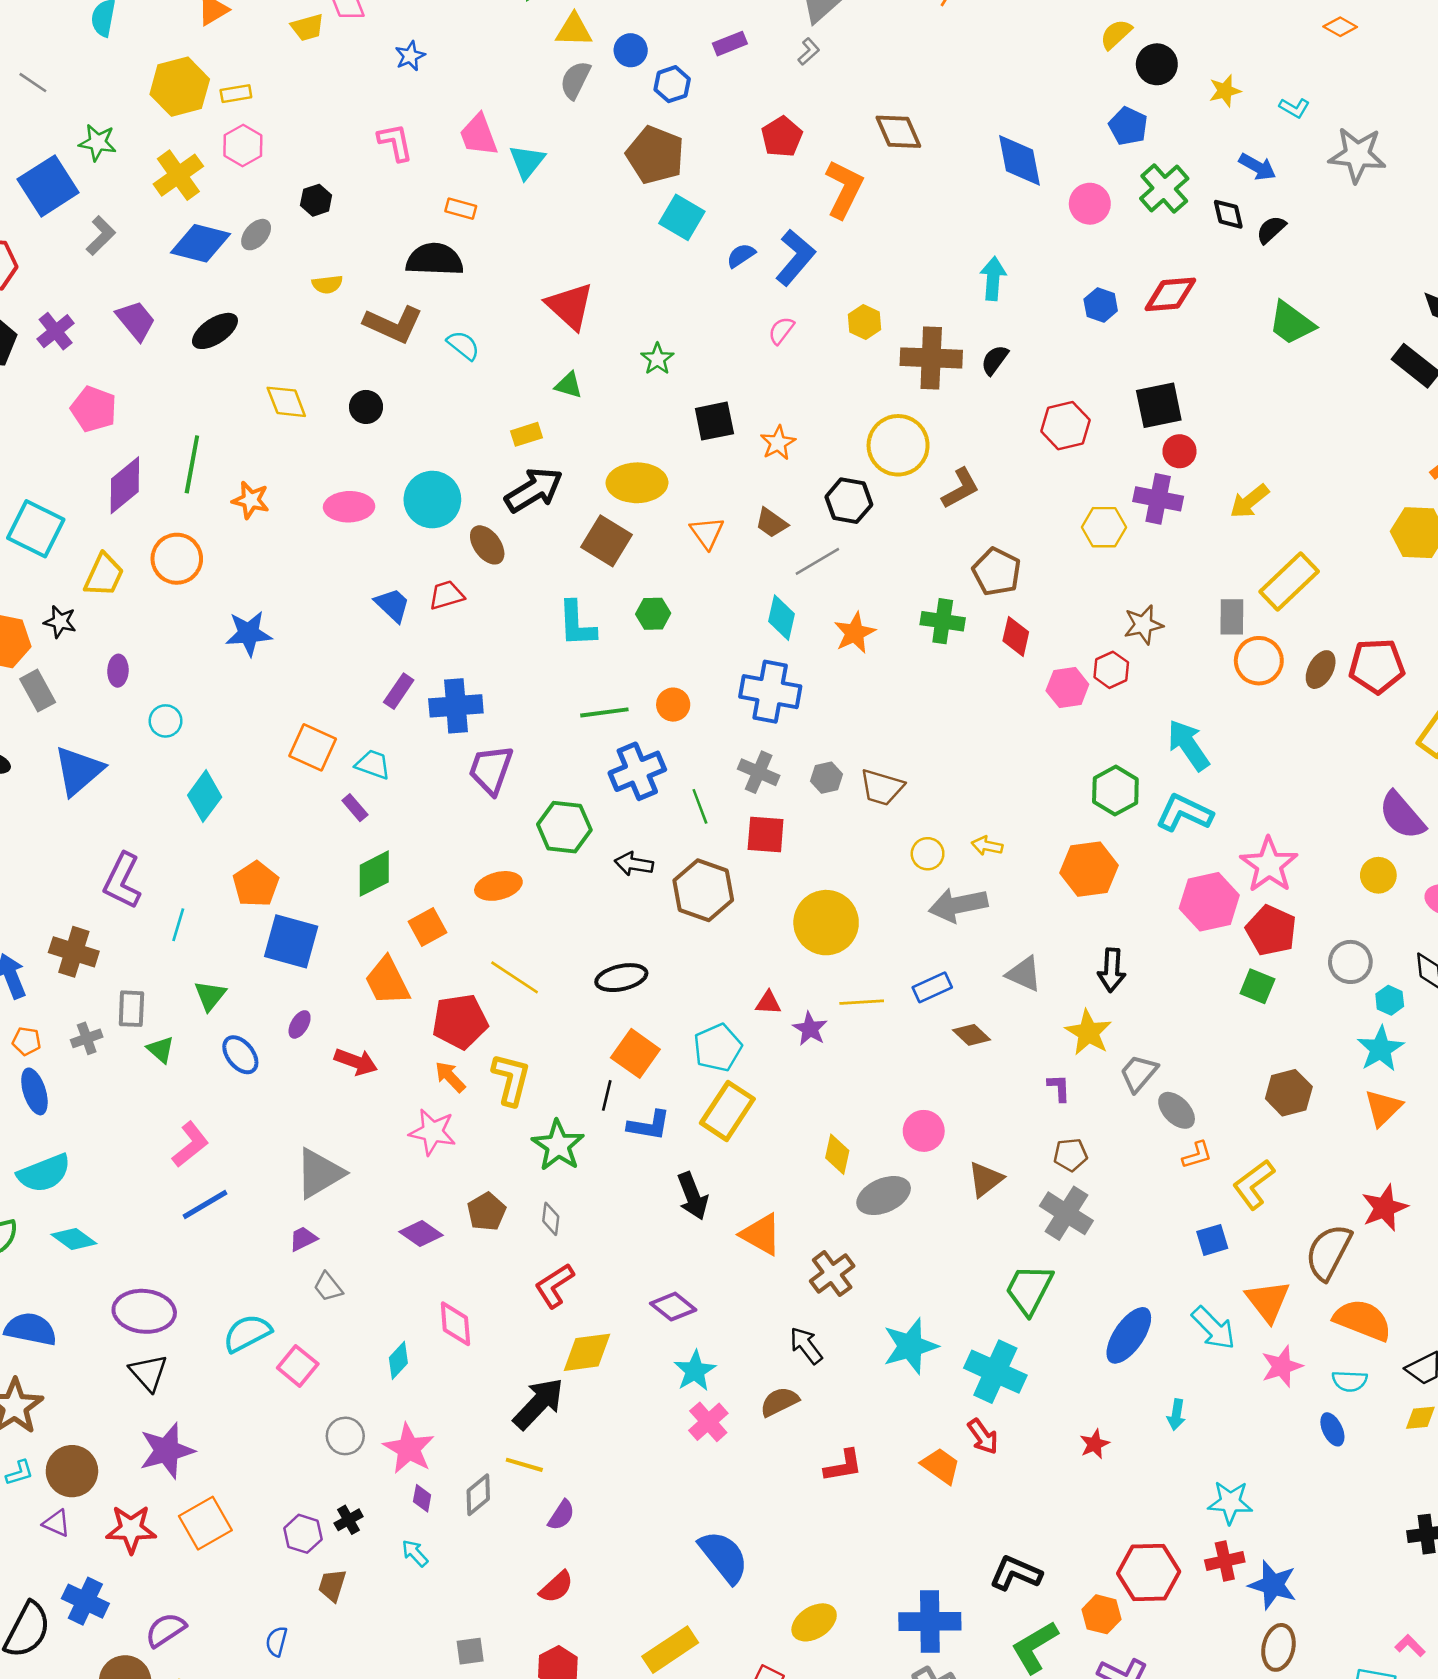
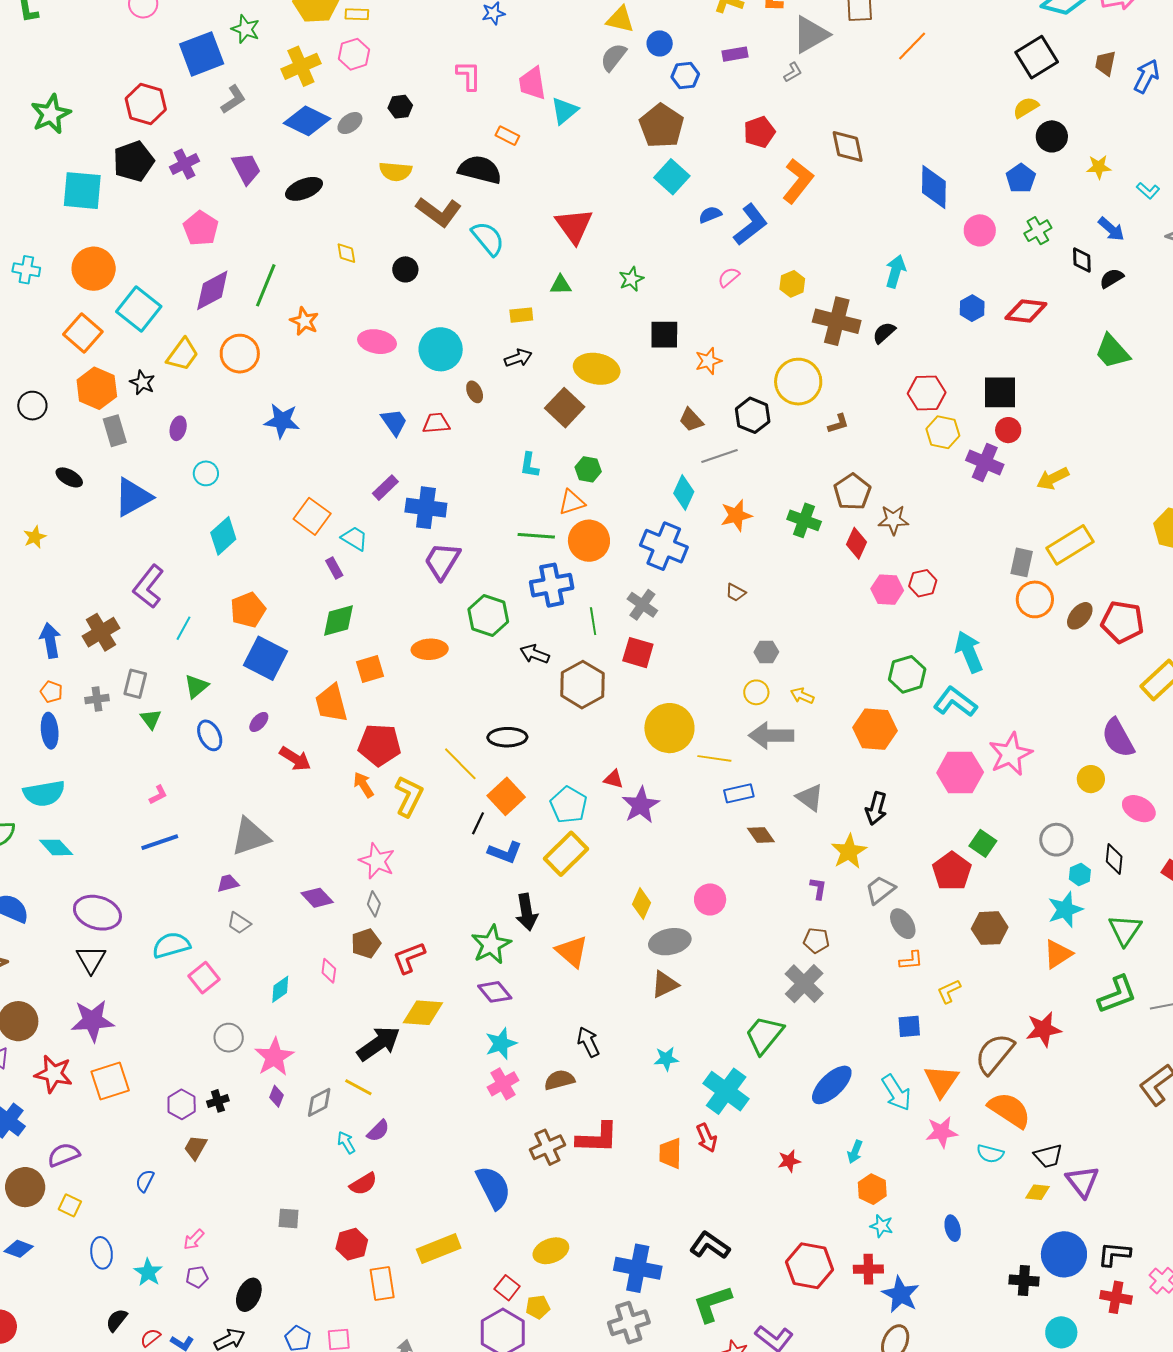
green cross: (1164, 188) -> (1038, 231), size x0.7
yellow semicircle: (327, 284) -> (396, 171), size x1.4
cyan semicircle: (463, 345) -> (488, 238), size x1.4
green triangle: (569, 385) -> (561, 285), turned -30
yellow diamond: (286, 402) -> (346, 253), size x0.7
brown L-shape: (960, 488) -> (838, 424), size x0.7
black arrow: (534, 490) -> (518, 358), size x0.6
yellow hexagon: (1104, 527) -> (943, 432), moved
orange triangle: (707, 533) -> (572, 502), moved, turned 36
brown ellipse: (487, 545) -> (475, 392), size x0.7
cyan L-shape: (577, 624) -> (529, 465), size x0.7
brown star: (1143, 625) -> (893, 520), moved
orange circle: (673, 705) -> (589, 541), size x1.6
gray hexagon: (827, 778) -> (766, 652), moved
brown trapezoid: (882, 787) -> (736, 593), moved, size x0.6
red pentagon: (1271, 930) -> (952, 871), moved
brown cross: (74, 952) -> (101, 632), turned 30
yellow line: (515, 977) -> (460, 764), moved
yellow line: (862, 1002) -> (714, 758), moved
purple star: (810, 1029) -> (641, 805), size x1.4
cyan pentagon: (718, 1048) -> (569, 805), turned -30
pink star: (432, 1132) -> (377, 861), moved
pink L-shape: (190, 1144) -> (158, 795), size x0.6
green star: (558, 1145) -> (491, 945), moved
brown triangle: (985, 1179) -> (665, 984), moved
yellow L-shape: (1254, 1184) -> (949, 991), size x0.7
brown pentagon: (487, 1212) -> (366, 943), moved
gray diamond: (551, 1219) -> (374, 904), moved
brown cross: (832, 1274) -> (547, 1147), moved
gray trapezoid: (328, 1287) -> (239, 923), turned -30
pink diamond: (455, 1324) -> (329, 971), size x0.7
cyan star: (910, 1346) -> (666, 1059), size x0.6
blue ellipse: (1332, 1429) -> (953, 1228), moved
red L-shape: (843, 1466) -> (597, 1138), size x1.4
orange trapezoid: (941, 1466) -> (670, 1153), turned -136
cyan star: (1230, 1502) -> (882, 1226), size x0.7
cyan arrow: (415, 1553) -> (346, 1142), moved
orange hexagon: (1101, 1614) -> (872, 1189), moved

